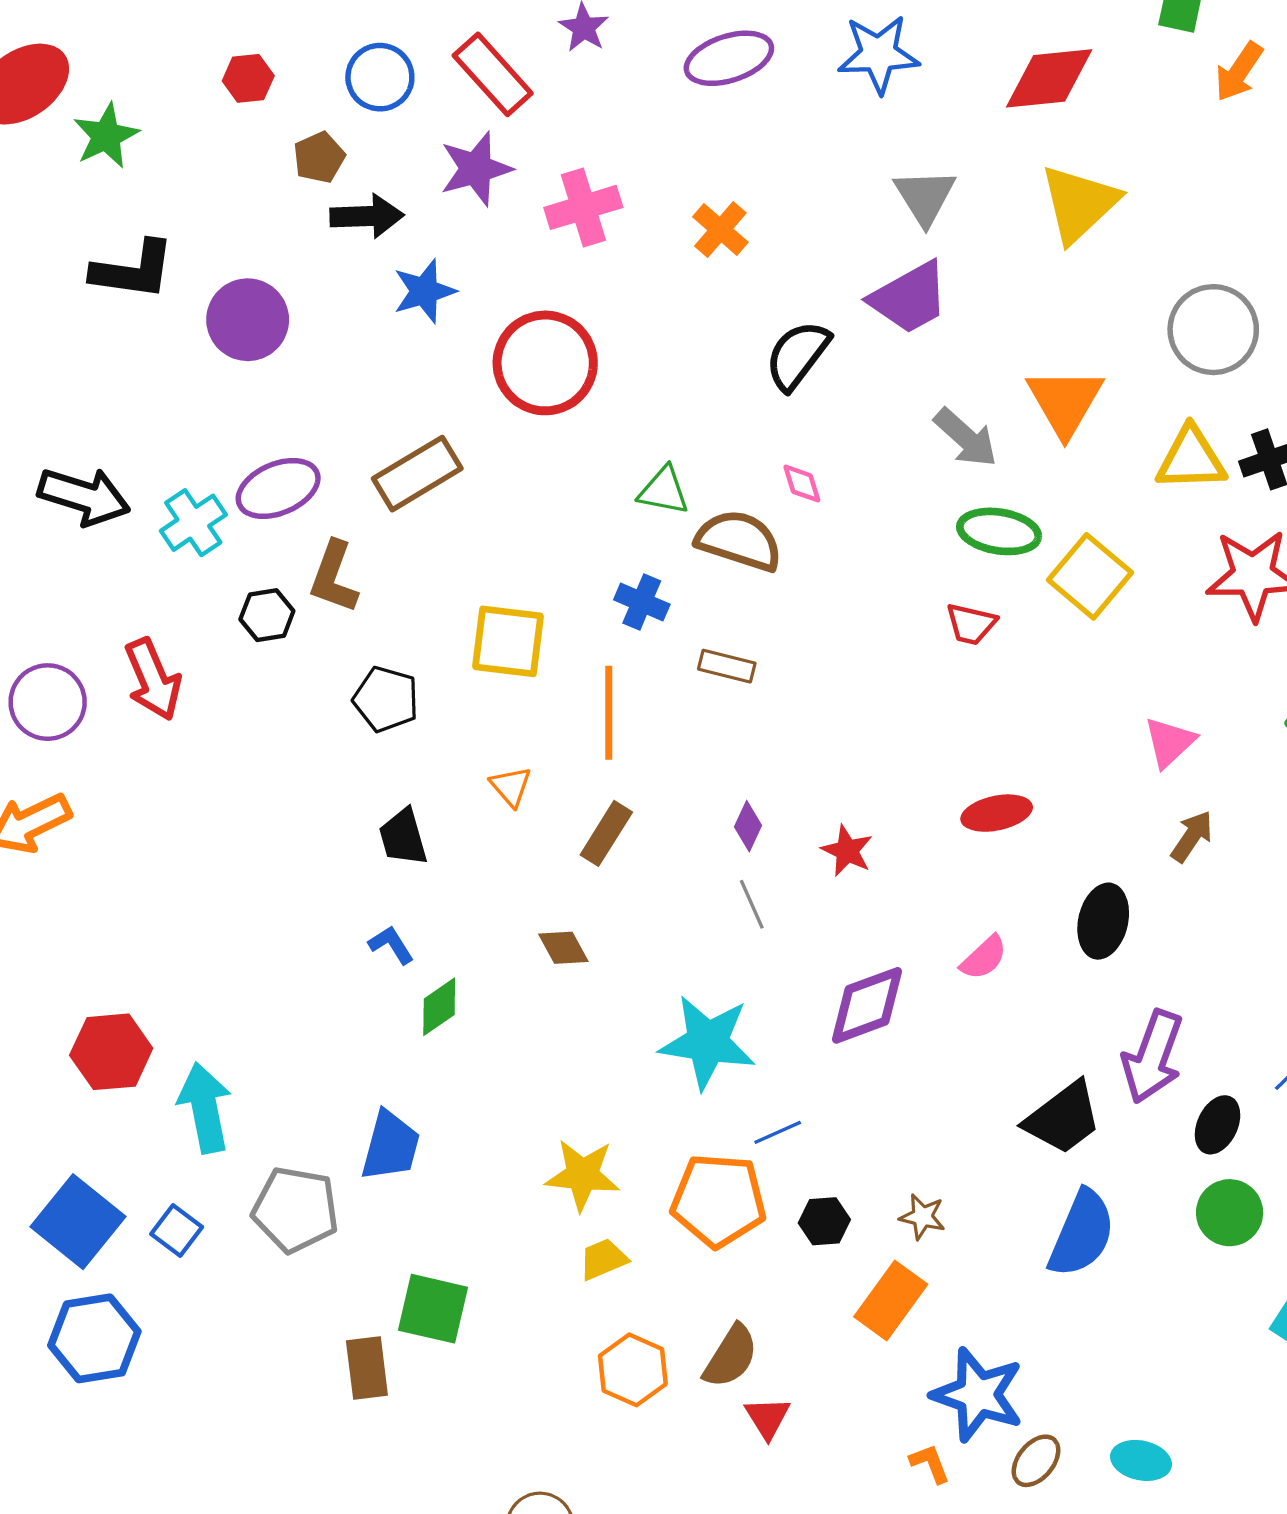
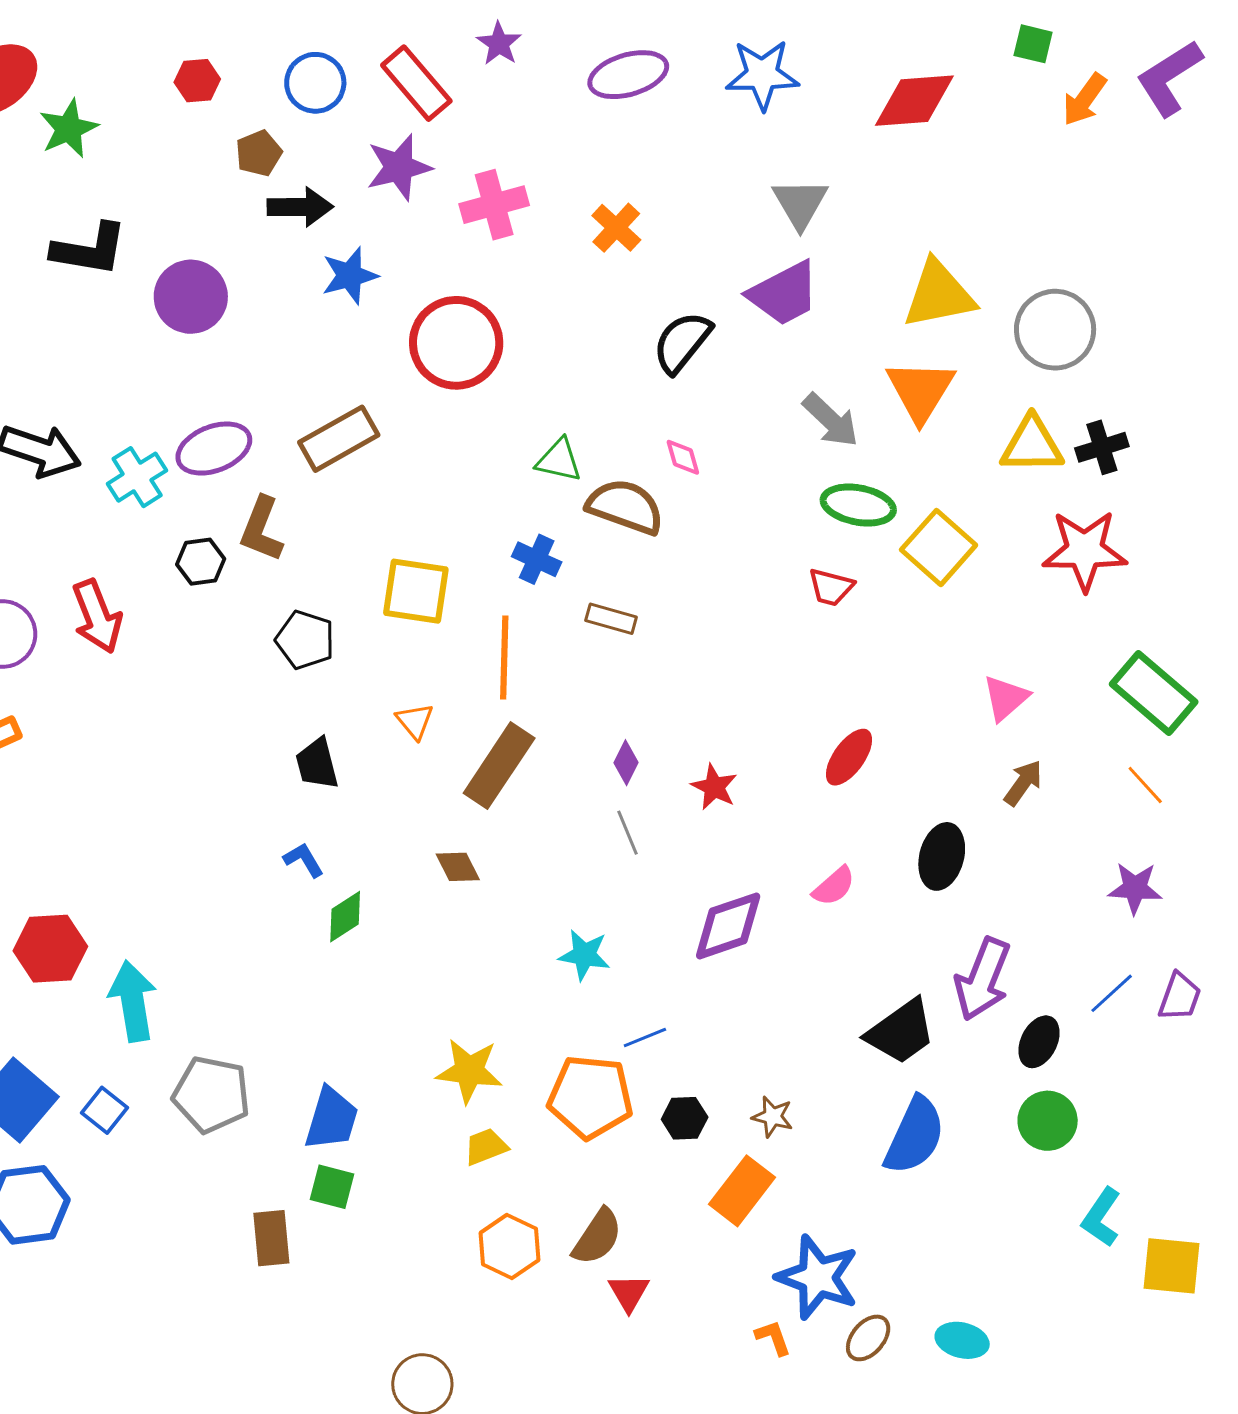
yellow triangle: (1079, 204) -> (939, 294), moved, turned 30
red ellipse: (997, 813) -> (849, 757), turned -44
brown rectangle: (606, 833) -> (499, 766), size x1.5
cyan star: (707, 1042) -> (584, 955), size x0.6
blue trapezoid: (390, 1146) -> (332, 1119), moved
green square: (433, 1309) -> (332, 1187), size x0.7

